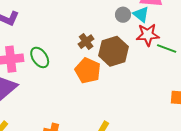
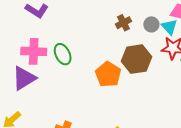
brown cross: (86, 42) -> (123, 23), moved

